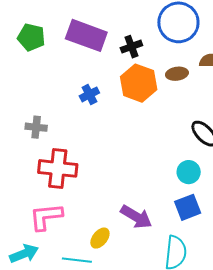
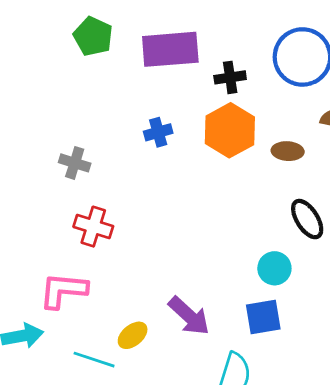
purple rectangle: (86, 35) -> (170, 49), turned -36
brown ellipse: (177, 74) -> (288, 151), moved
red cross: (58, 168) -> (93, 227), size x0.7

